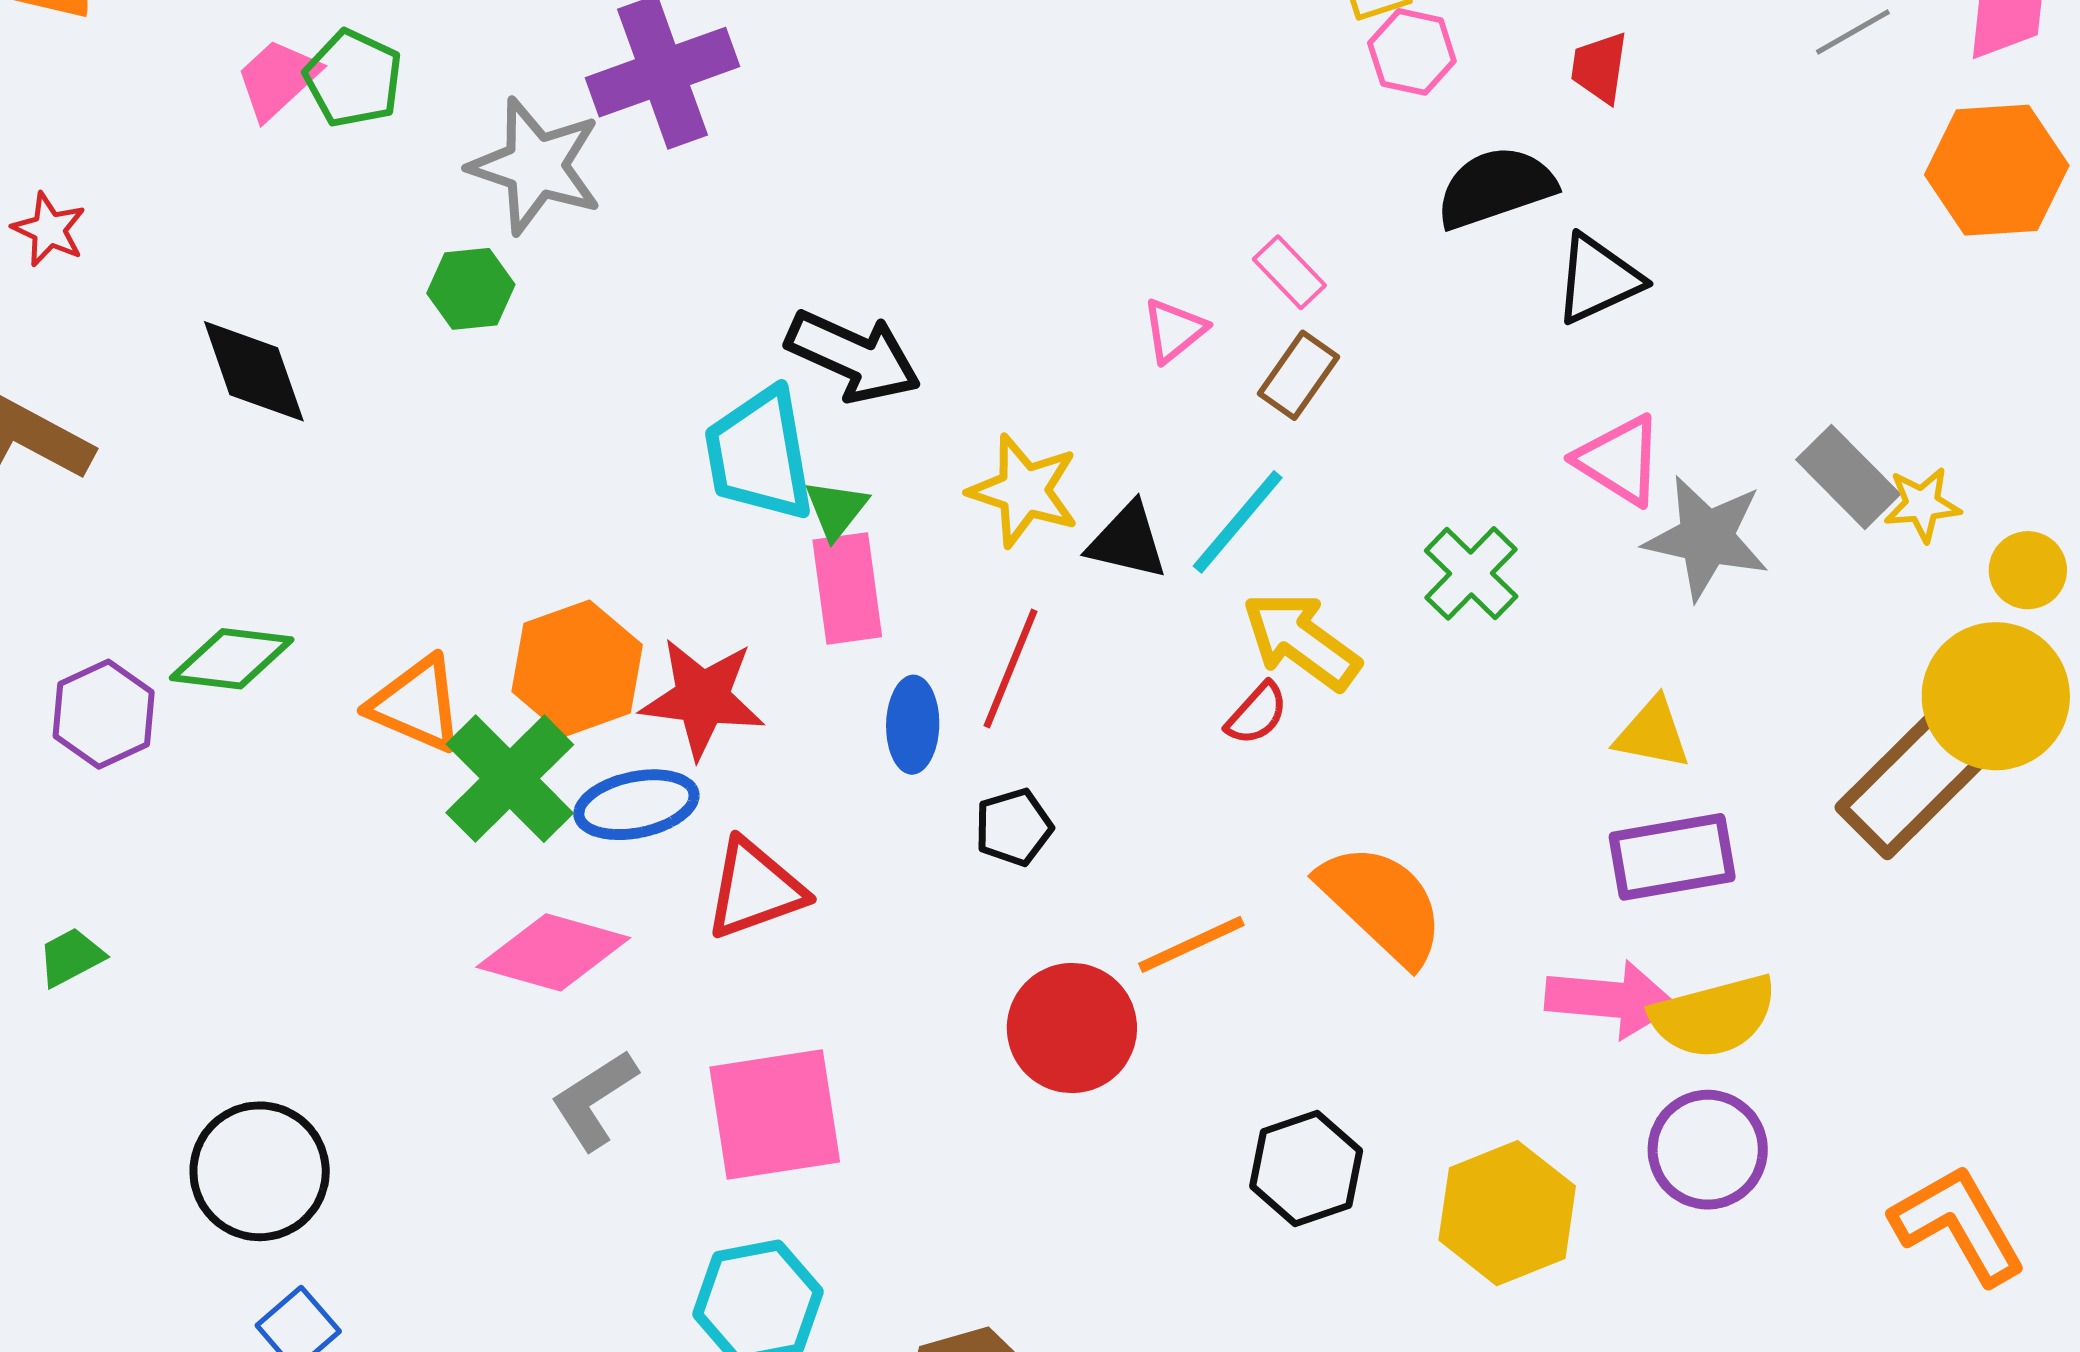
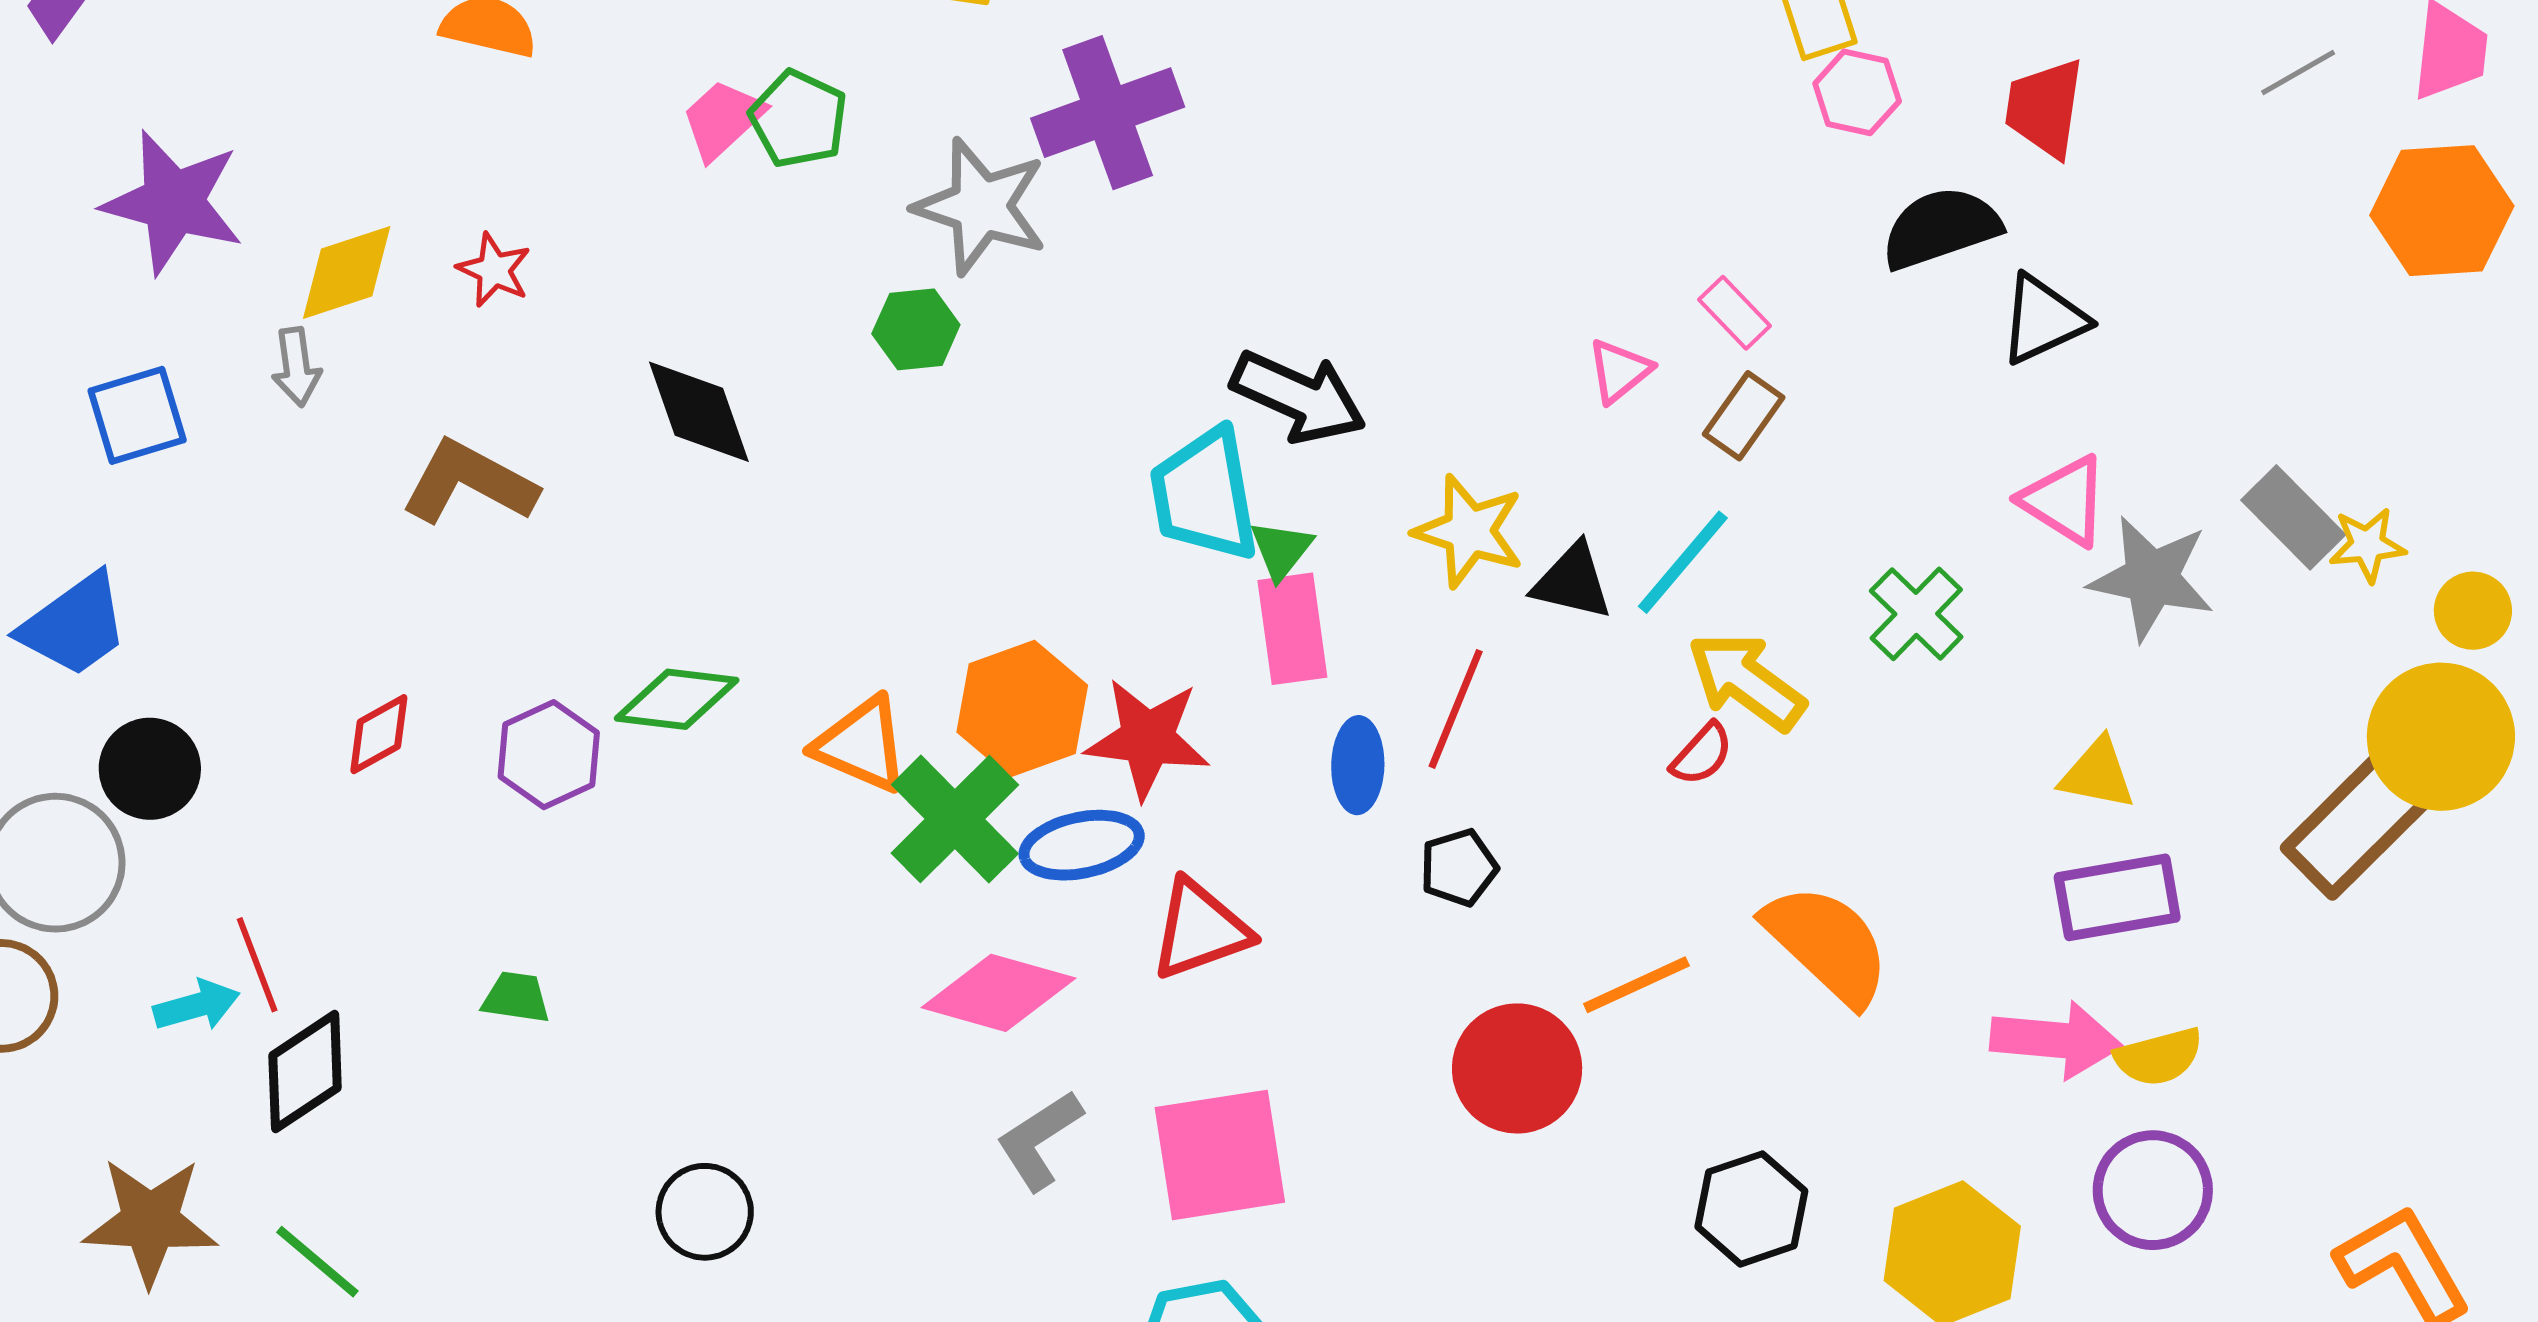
red trapezoid: (1599, 68) -> (2045, 108), size x1.4
green trapezoid: (71, 957) -> (516, 997), turned 36
yellow semicircle: (1713, 1016) -> (2159, 1057), size x0.7
black circle: (260, 1171) -> (705, 1212), size x0.7

